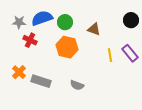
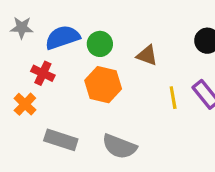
gray star: (19, 22) -> (22, 28), moved
orange cross: (19, 72) -> (25, 104), moved
gray semicircle: (77, 85) -> (119, 146), size x1.5

